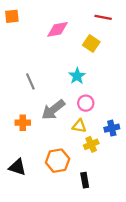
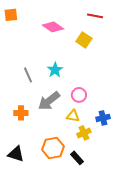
pink diamond: (58, 29) -> (53, 27), turned 45
cyan star: (77, 76) -> (55, 70), moved
black rectangle: (85, 180) -> (77, 158), moved, turned -32

